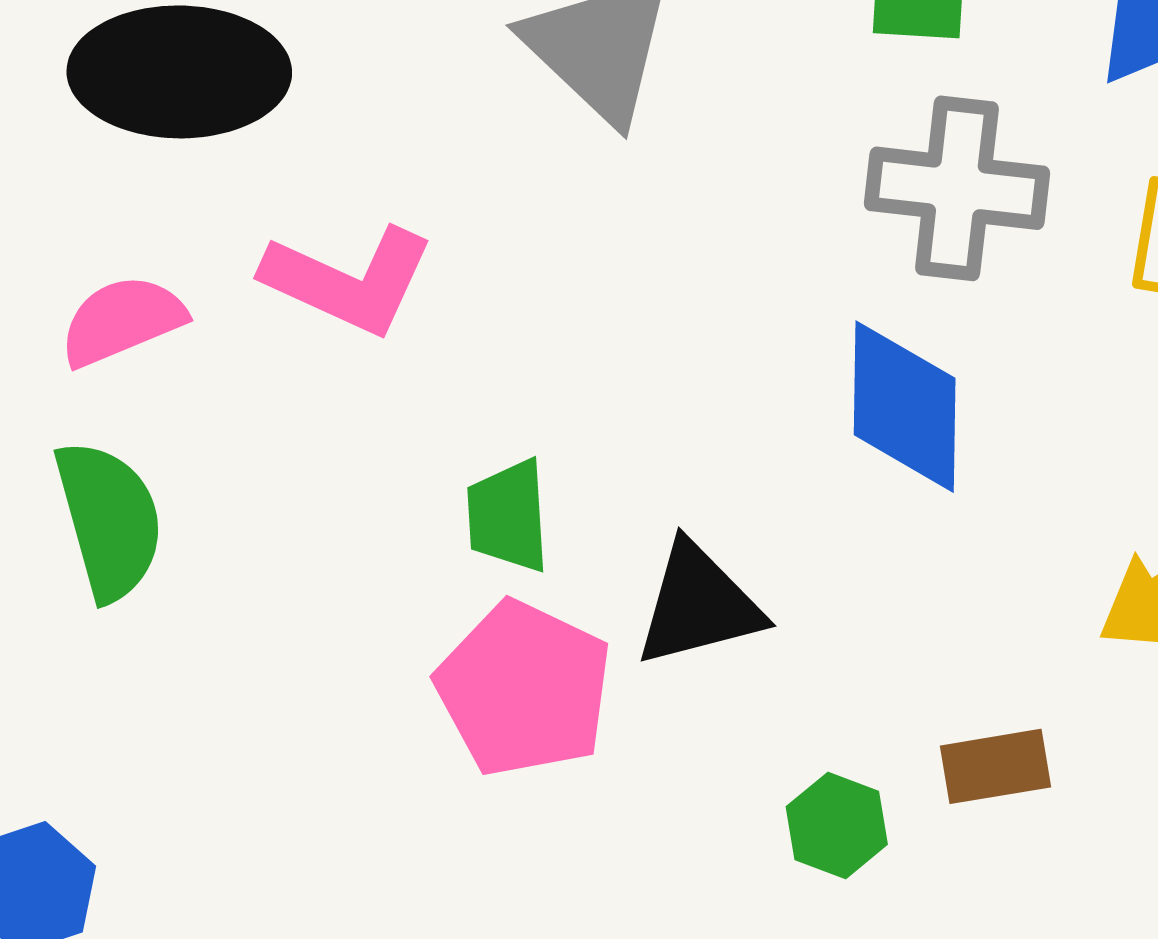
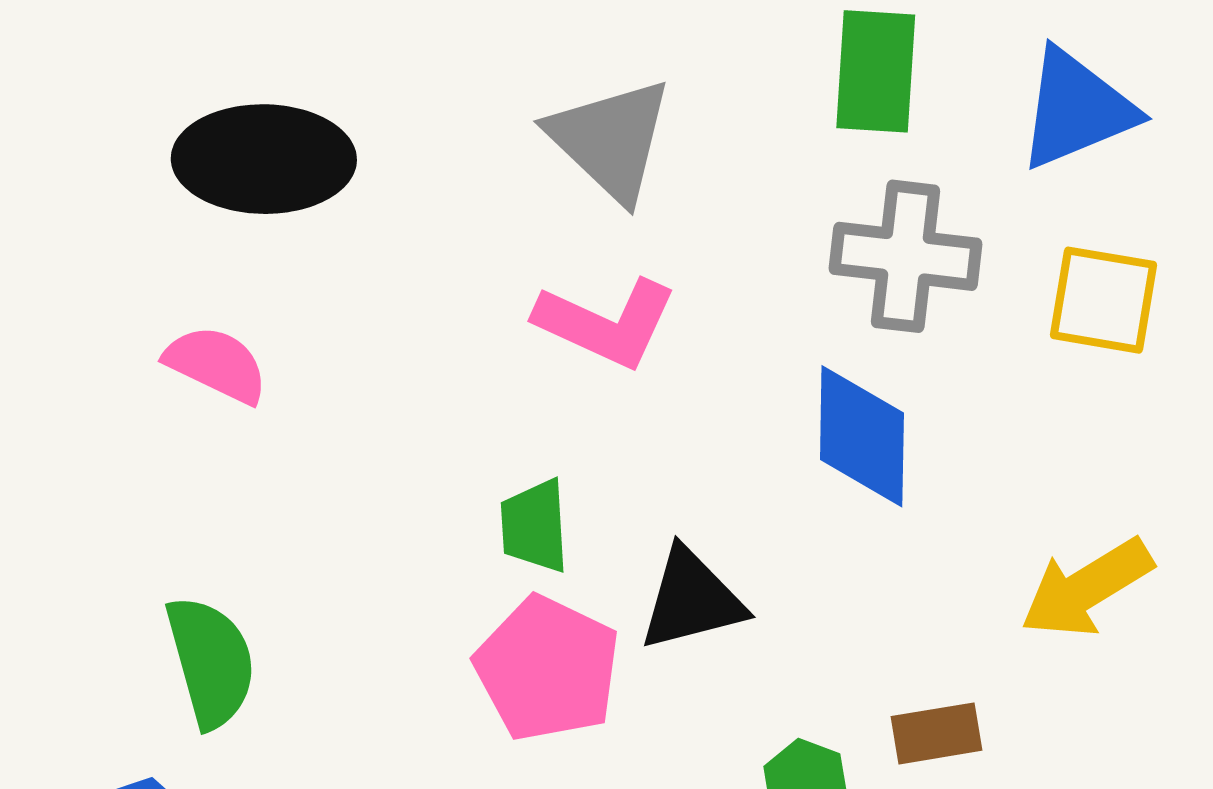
pink L-shape: (348, 280) -> (606, 323), moved
pink semicircle: (122, 321) -> (216, 364), turned 48
green semicircle: (109, 520) -> (211, 662), moved

